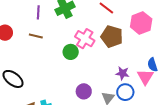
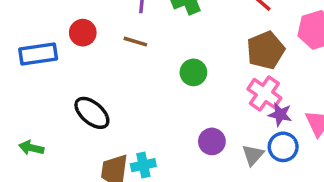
brown pentagon: (112, 37) -> (266, 50), turned 30
pink cross: (85, 39) -> (264, 93), moved

